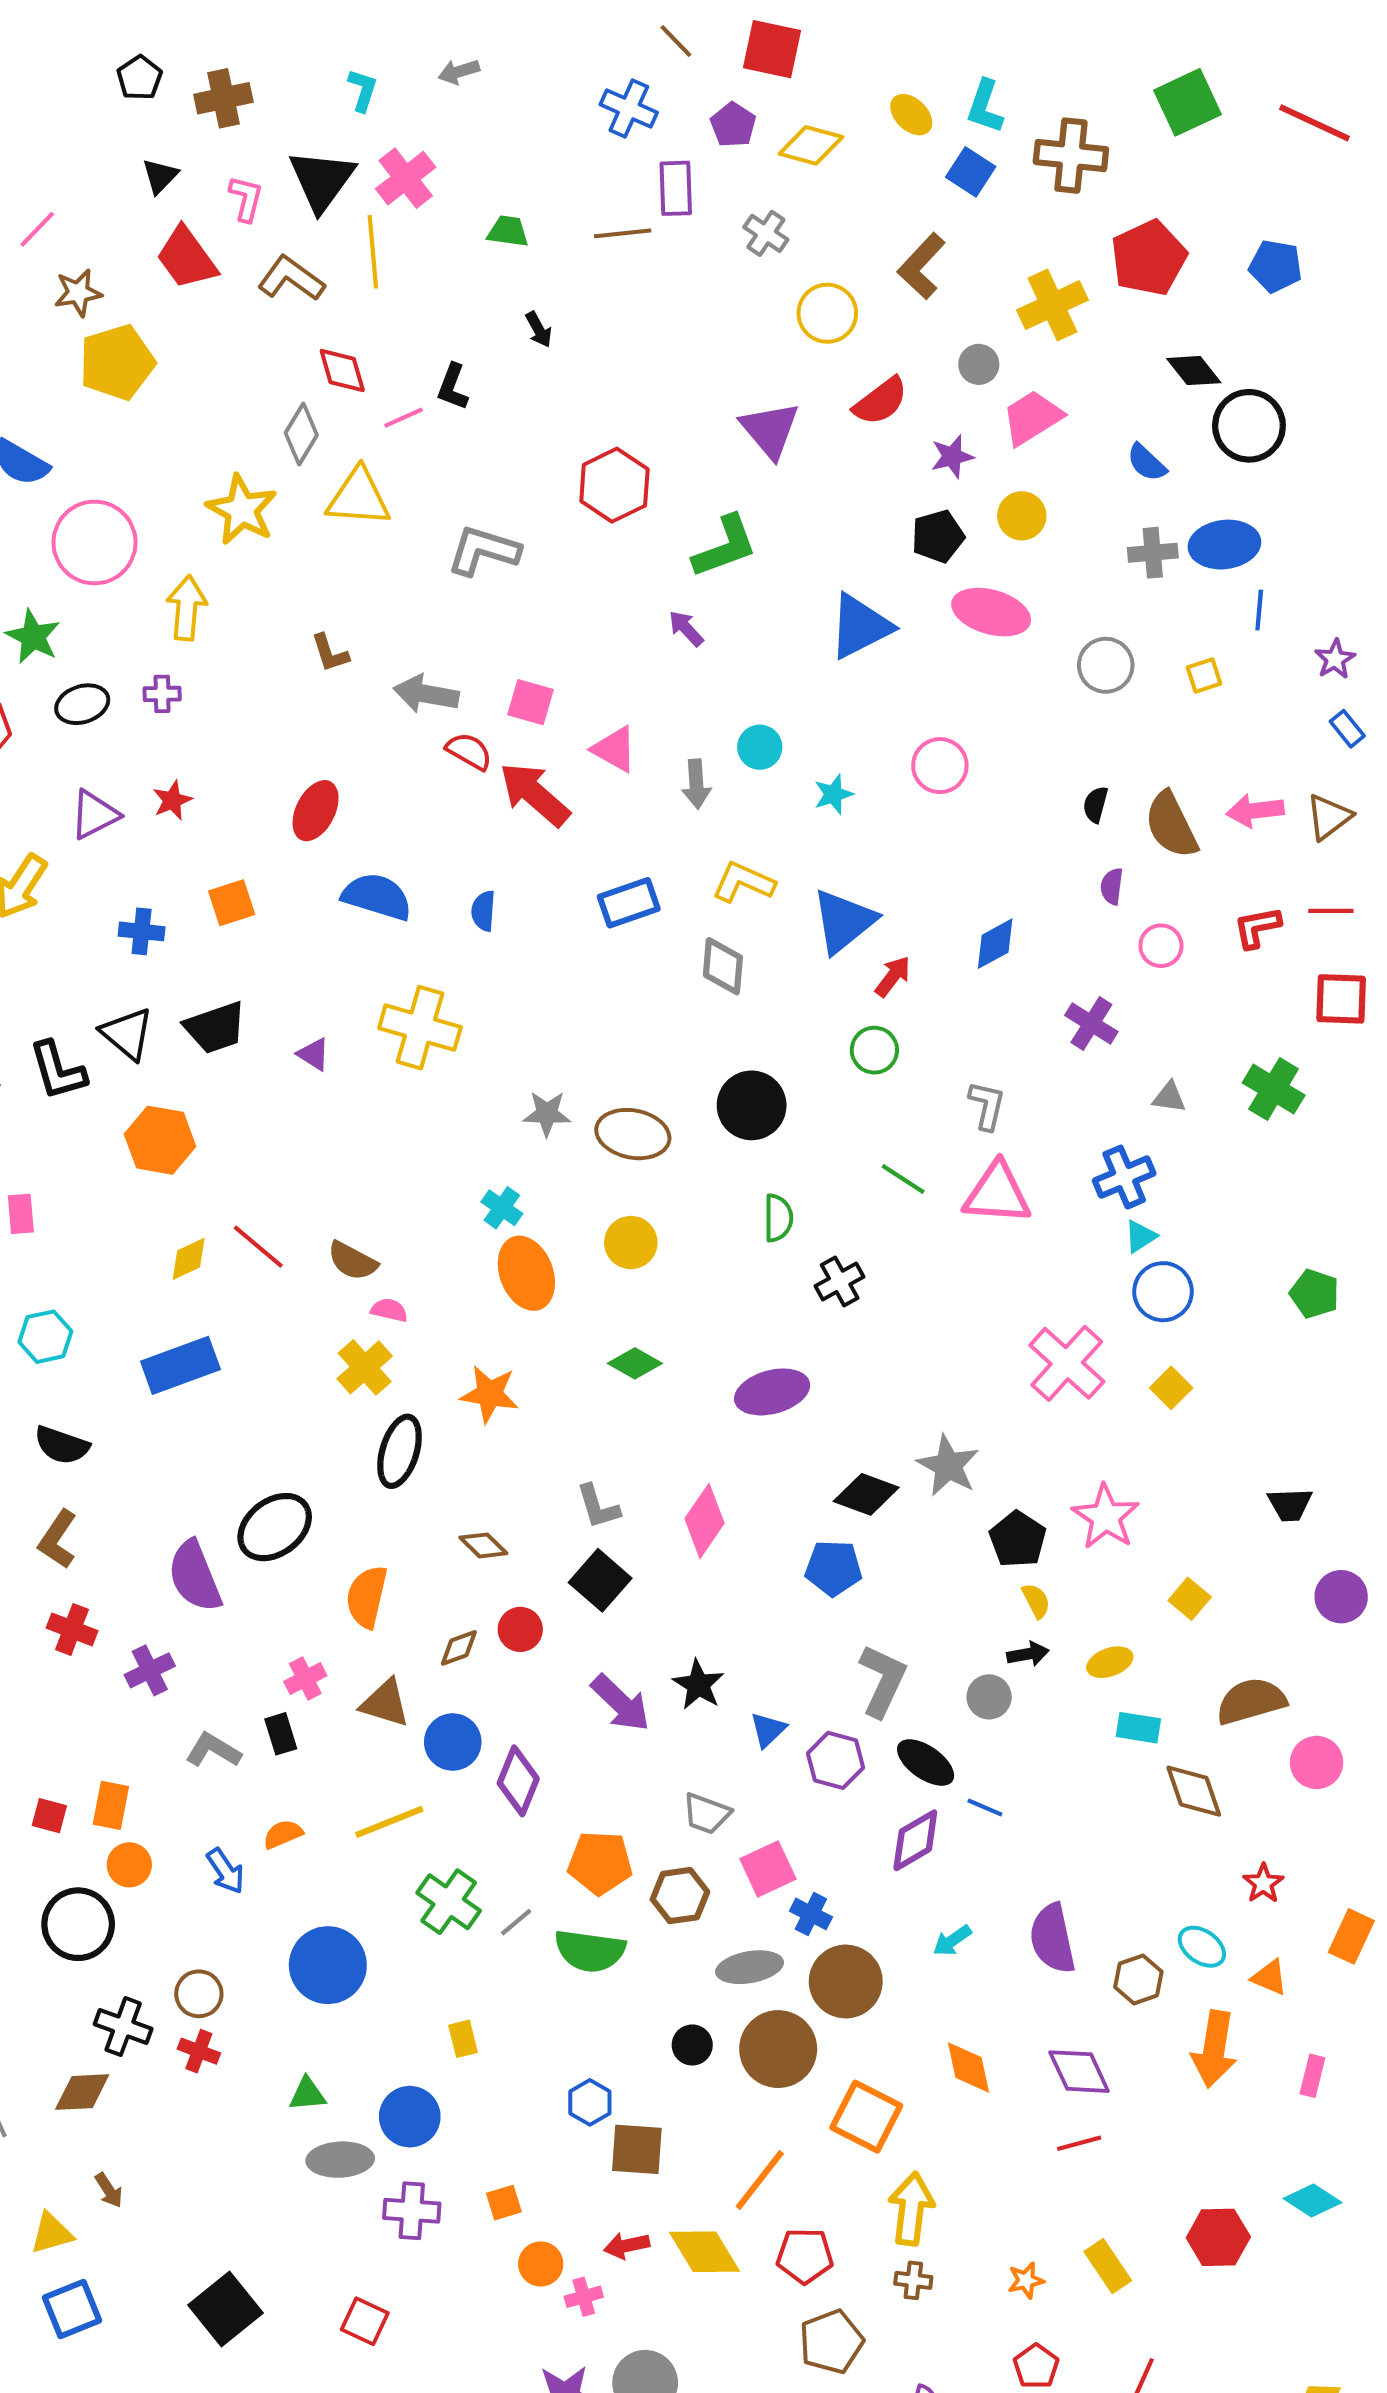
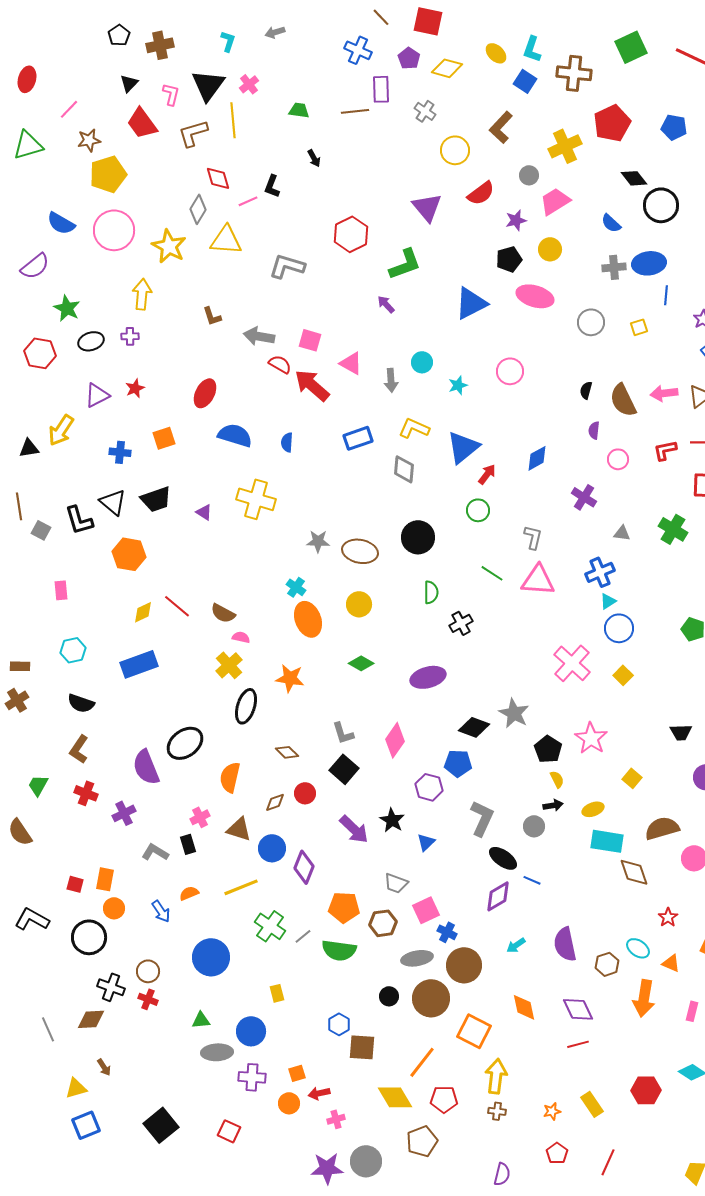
pink cross: (406, 178) -> (249, 84), size x0.7
brown L-shape: (291, 278) -> (193, 133), turned -52
pink circle: (94, 542) -> (114, 230), moved
cyan rectangle: (1138, 1728) -> (607, 841), size x1.5
purple hexagon: (836, 1760) -> (429, 787), moved
red arrow: (627, 2246) -> (319, 1093), moved
orange circle: (541, 2264) -> (289, 1103), moved
brown pentagon: (831, 2342) -> (422, 1141), moved

